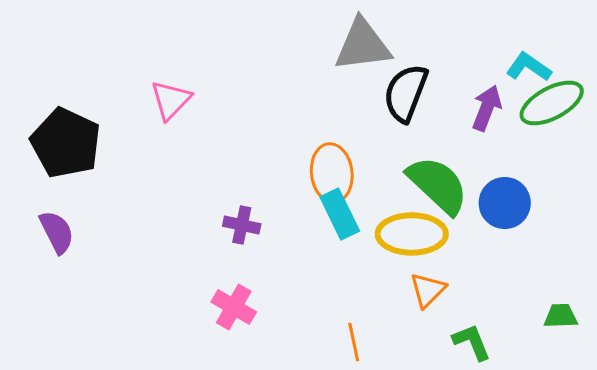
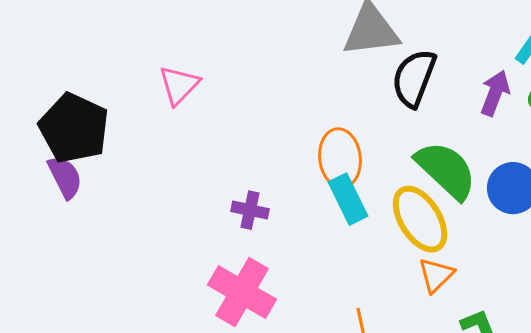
purple semicircle: (57, 232) -> (65, 177), moved
yellow ellipse: (412, 234) -> (420, 219), turned 58
pink cross: (234, 307) -> (242, 292), size x1.5

